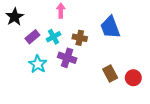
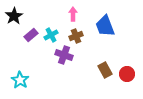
pink arrow: (61, 10) -> (73, 14), moved
brown cross: (80, 38) -> (76, 36), turned -32
cyan star: (38, 64) -> (20, 80), moved

